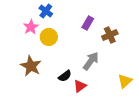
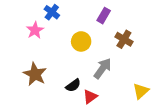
purple rectangle: (88, 23) -> (104, 16), moved
brown cross: (110, 35) -> (124, 39), turned -35
yellow circle: (49, 37) -> (81, 41), moved

